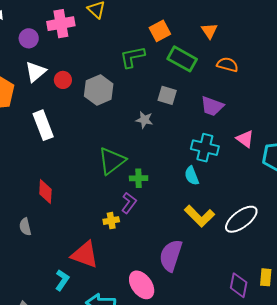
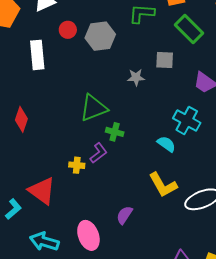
red circle: (63, 80) -> (68, 30), moved
gray square: (167, 95) -> (165, 60), turned -30
gray star: (144, 120) -> (136, 77), turned -30
cyan semicircle: (192, 176) -> (166, 144), turned 132
purple semicircle: (171, 255) -> (124, 215), size x0.6

